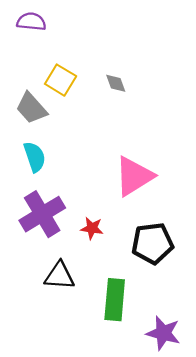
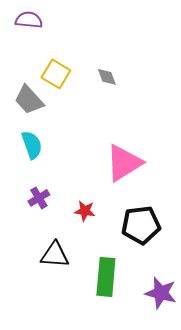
purple cross: (42, 214) -> (39, 198), size x0.5
purple star: (163, 333) -> (161, 293), moved

